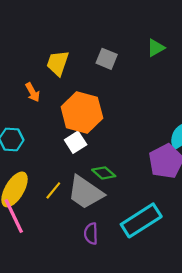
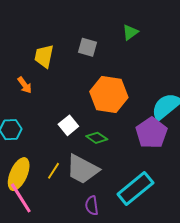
orange hexagon: (82, 112) -> (109, 95), moved
green diamond: (104, 173) -> (97, 138), moved

